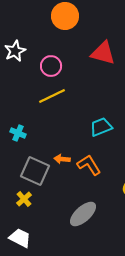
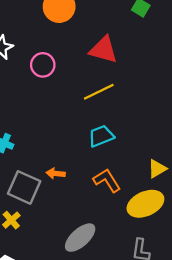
yellow line: (52, 96) -> (99, 92), moved
orange L-shape: (89, 165) -> (107, 180), moved

